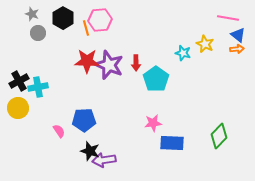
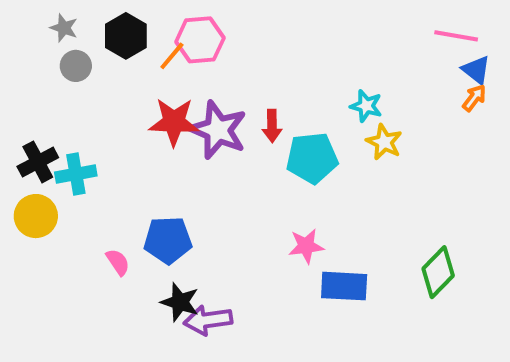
orange line: (86, 28) -> (172, 56), turned 56
yellow star: (205, 44) -> (384, 142), moved
orange arrow: (237, 49) -> (474, 98), turned -48
cyan pentagon: (156, 79) -> (312, 158), turned 30

